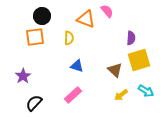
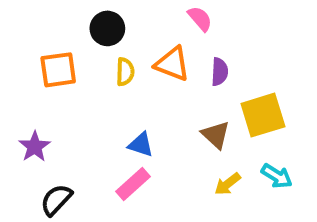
black circle: (42, 16) -> (107, 28), moved
orange triangle: (86, 19) -> (172, 64), moved
purple semicircle: (131, 38) -> (220, 72), moved
blue triangle: (77, 66) -> (141, 145), moved

